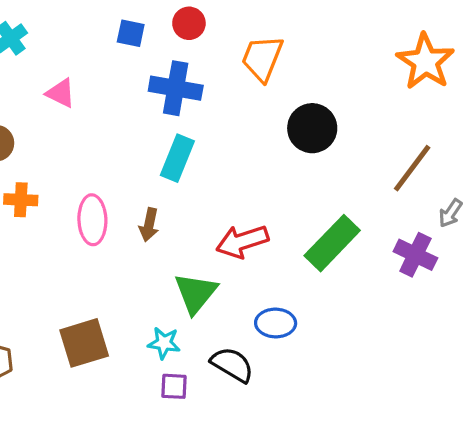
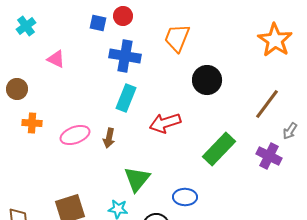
red circle: (189, 23) -> (123, 16), moved
pink ellipse: (92, 220) -> (75, 135), turned 72
red arrow: (242, 241) -> (165, 123), moved

